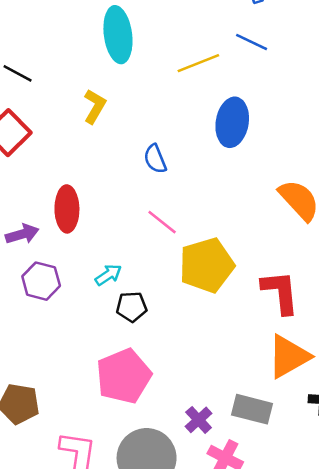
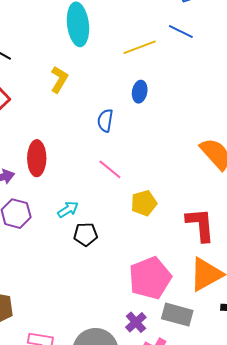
blue ellipse: (232, 122) -> (140, 92), moved, size x0.6
blue semicircle: (155, 159) -> (105, 121), turned 30
yellow pentagon: (207, 265) -> (144, 203), size x0.6
pink pentagon: (124, 376) -> (150, 278), moved

